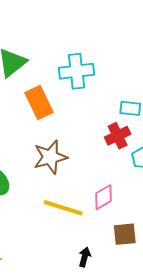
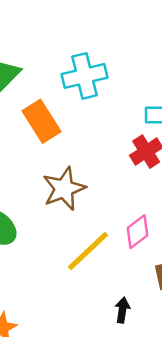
yellow line: (63, 208) -> (88, 251), turned -54

